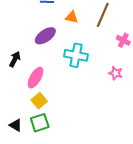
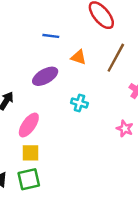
cyan cross: (76, 55) -> (79, 103), size x0.6
yellow square: (39, 101) -> (31, 153), turned 35

